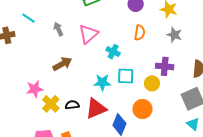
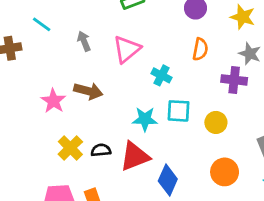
brown arrow: (62, 64) -> (88, 91), turned 42
purple cross: (165, 66) -> (234, 80), moved
pink star: (35, 89) -> (53, 101), moved, turned -30
orange circle: (142, 109) -> (225, 172), moved

